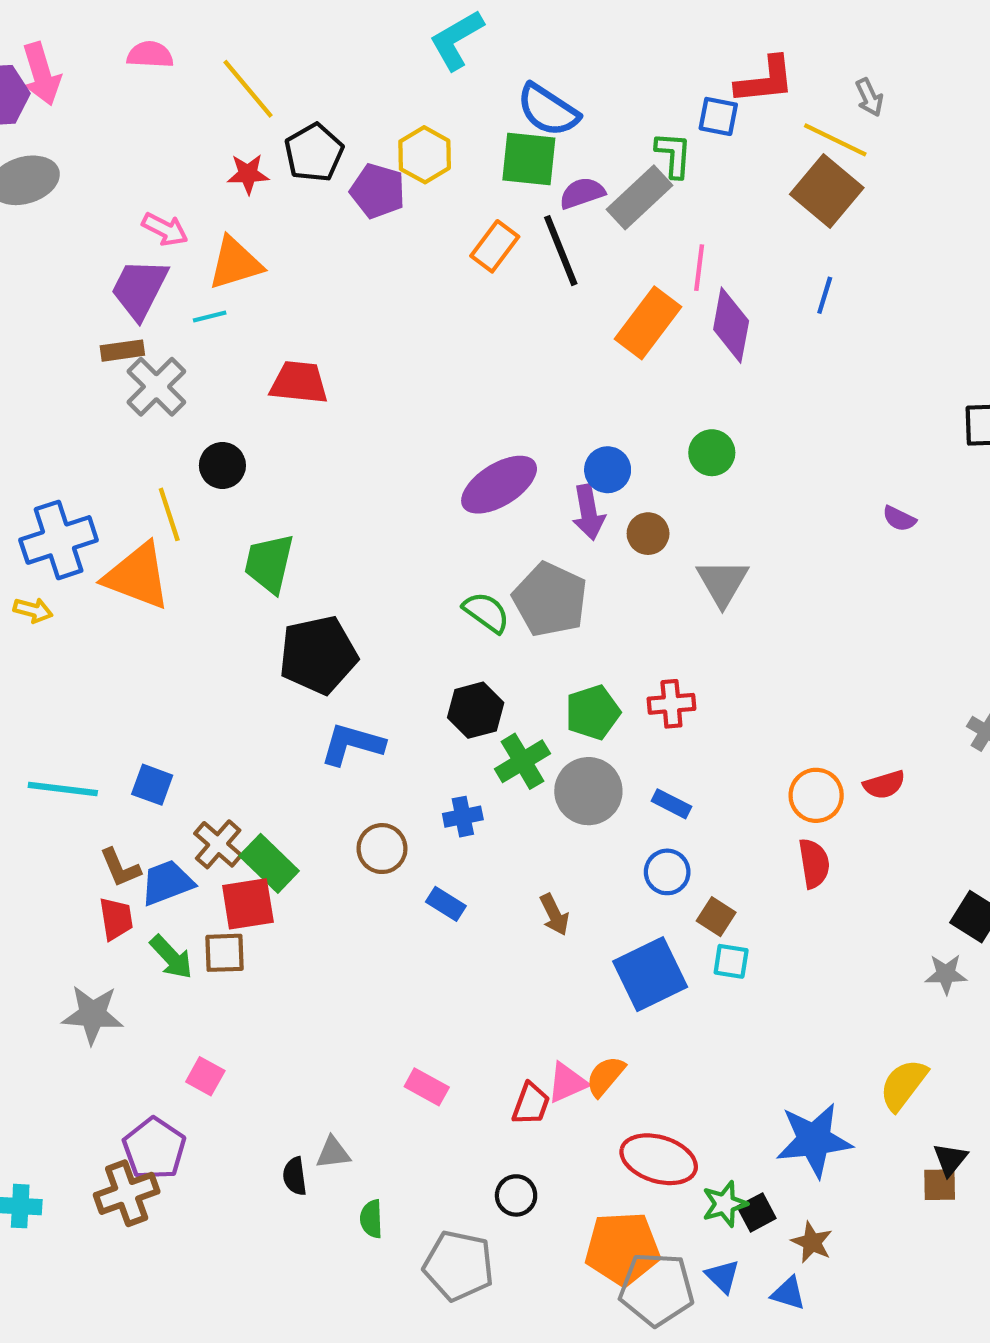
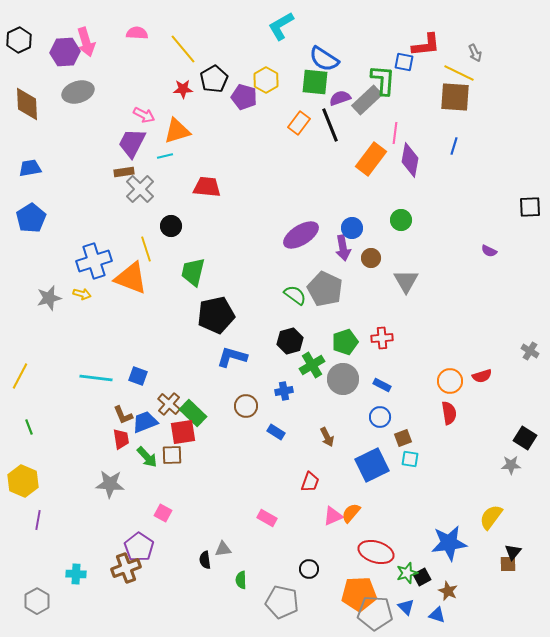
green L-shape: (674, 155) -> (383, 80), size x1.4
brown square: (827, 191) -> (455, 97), turned -36
brown square: (716, 917) -> (403, 438), turned 36
red trapezoid: (531, 1104) -> (310, 482), moved

